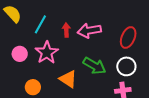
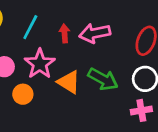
orange triangle: (68, 79) -> (69, 82), moved
orange circle: (33, 87) -> (23, 94), moved

